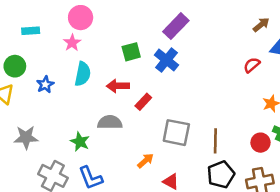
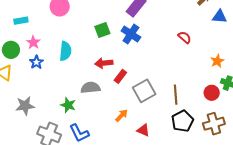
pink star: (72, 43) -> (33, 42), moved
red semicircle: (252, 65) -> (185, 37), moved, turned 88
red arrow: (118, 86) -> (104, 63), moved
red rectangle: (143, 102) -> (120, 76), moved
gray square: (176, 133) -> (144, 91), turned -35

